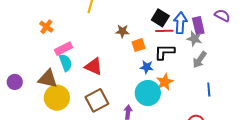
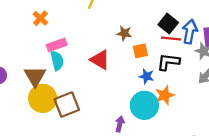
red triangle: (94, 66) -> (100, 60), moved
brown triangle: (48, 79) -> (35, 76), turned 40
brown square: (97, 100) -> (67, 105), moved

